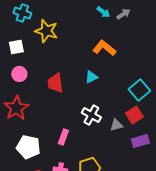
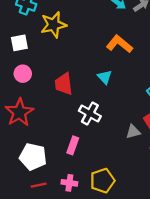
yellow star: (46, 31) -> (53, 25), turned -30
cyan triangle: (91, 77) -> (105, 77), turned -48
white cross: (91, 115) -> (90, 113), moved

